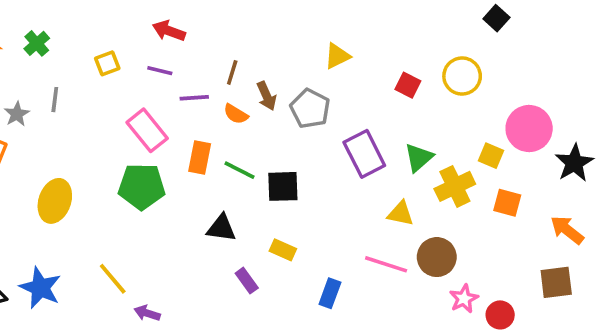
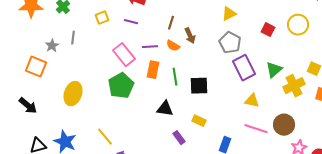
purple line: (194, 98) -> (150, 47), moved
gray pentagon: (310, 109) -> (230, 43), moved
green line: (239, 170) -> (175, 77), turned 54
green pentagon: (142, 186) -> (121, 86), turned -30
yellow triangle: (401, 214) -> (252, 101), moved

